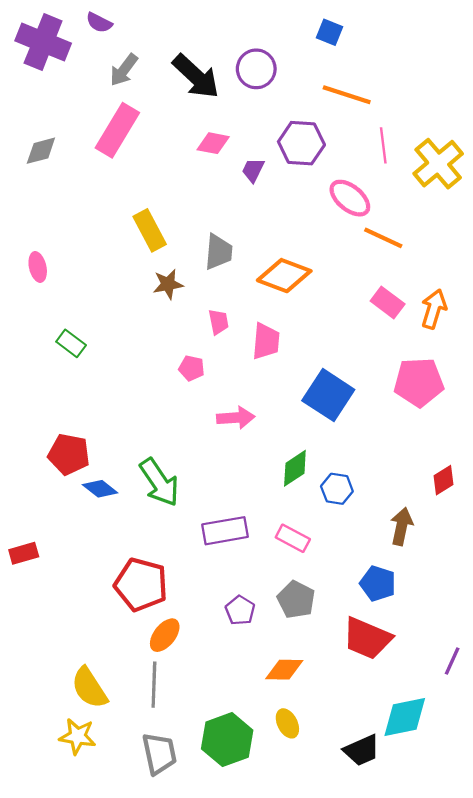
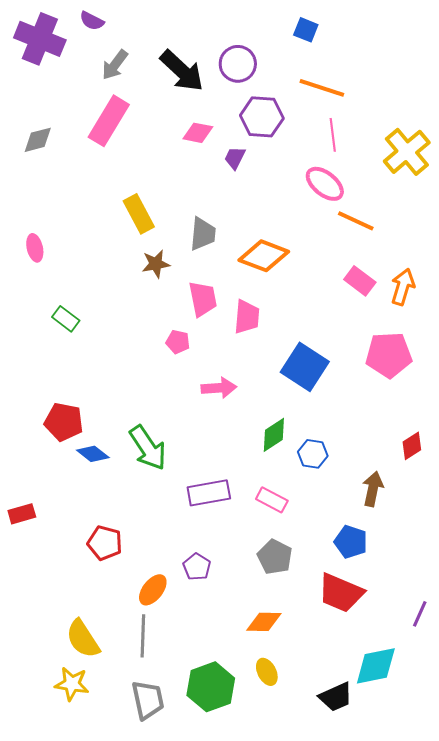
purple hexagon: (301, 143) -> (262, 117), moved
pink line: (383, 145) -> (333, 135), moved
pink trapezoid: (219, 322) -> (203, 299), size x1.5
red pentagon: (141, 585) -> (105, 543), moved, size x0.7
purple pentagon: (240, 610) -> (197, 567), moved

